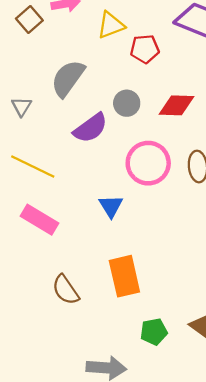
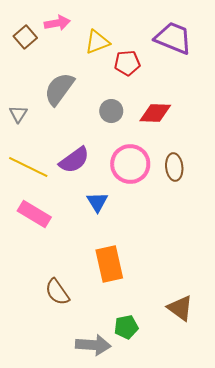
purple semicircle: (90, 128) -> (74, 160), moved
brown semicircle: (66, 290) -> (57, 292), moved
green pentagon: (154, 332) -> (126, 327), moved

